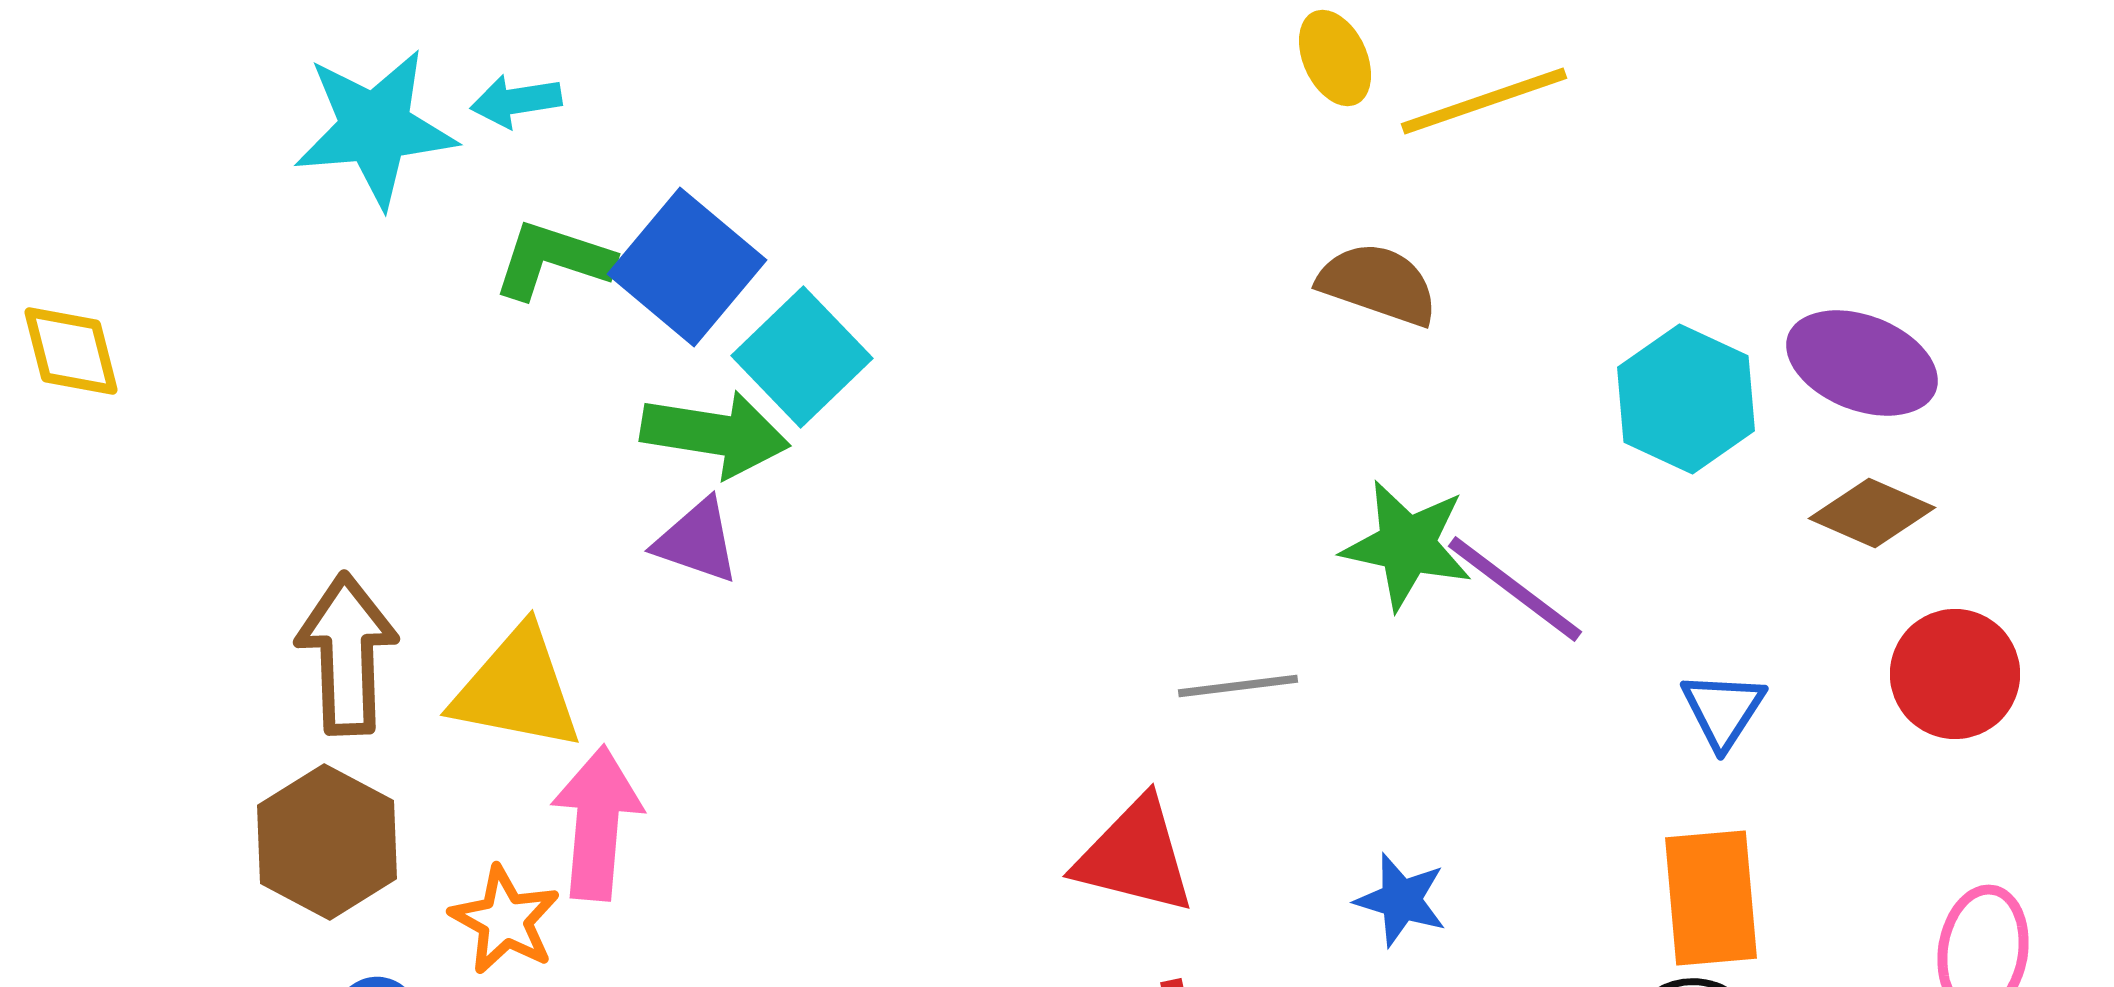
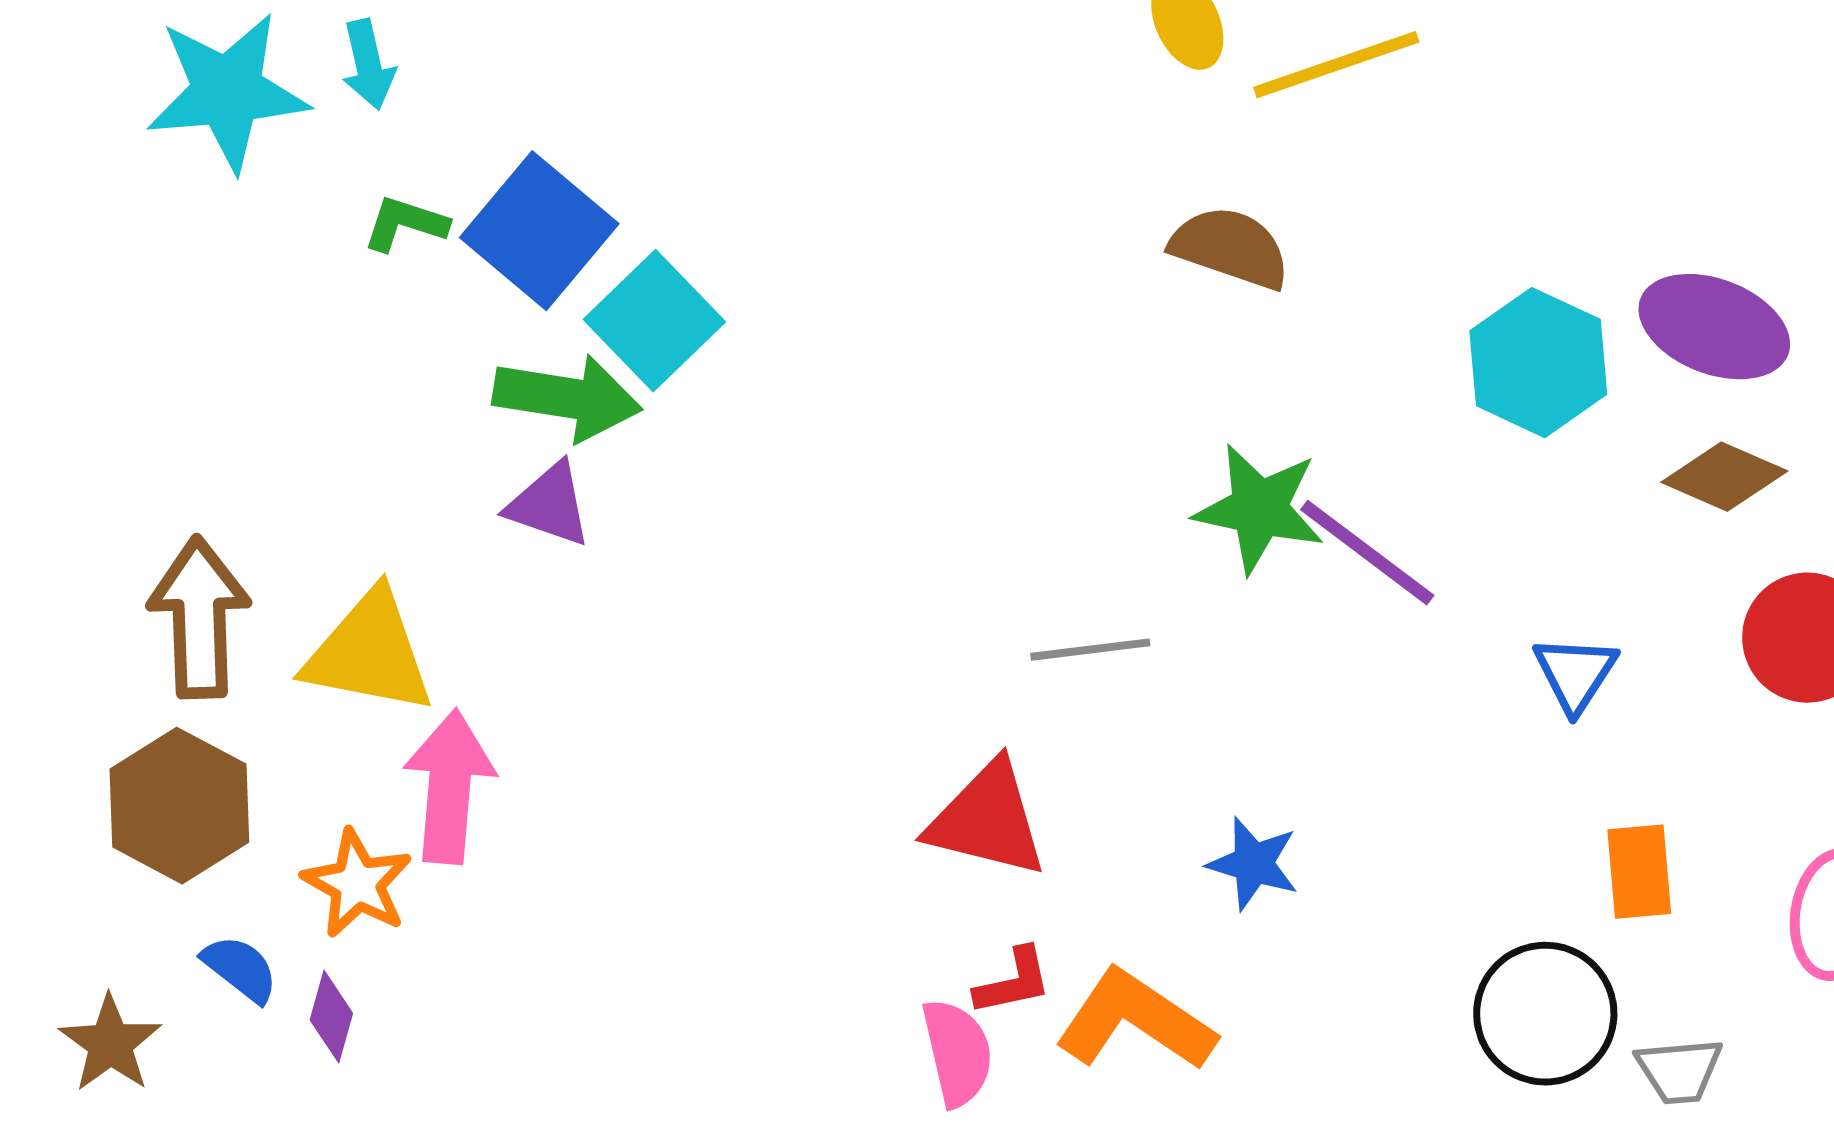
cyan arrow: (516, 101) -> (368, 65), turned -94
green L-shape: (553, 260) -> (405, 224), size x0.7
orange rectangle: (1711, 898) -> (1639, 872), moved, size x0.7

